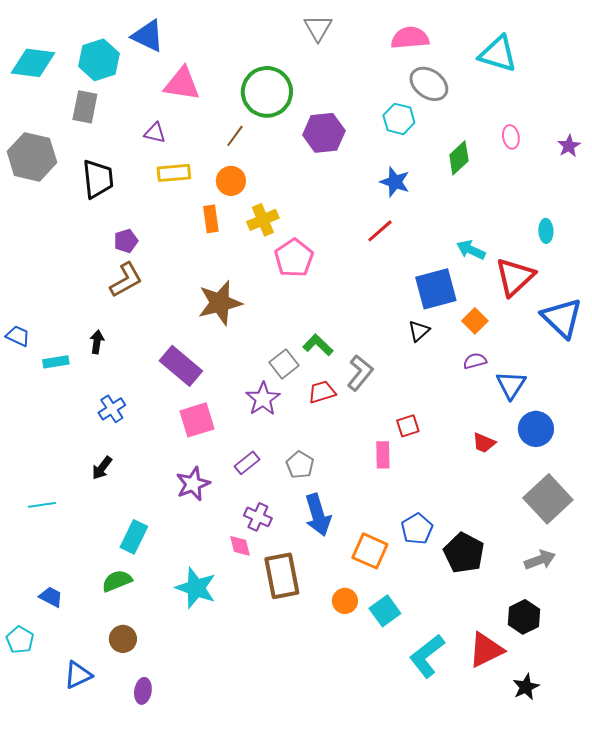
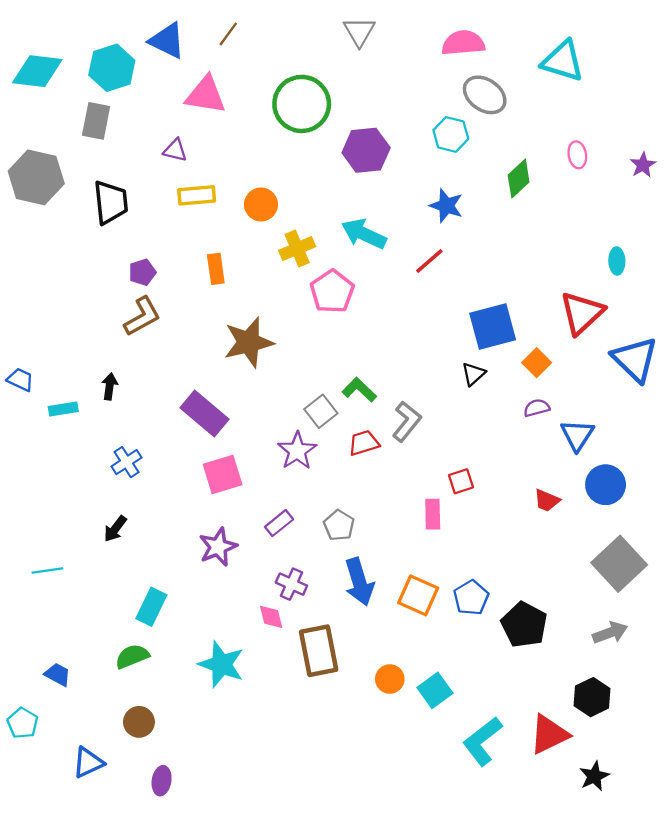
brown line: (235, 136) -> (228, 34), moved
orange rectangle: (211, 219) -> (216, 269), moved
cyan arrow: (471, 250) -> (364, 234), moved, size x1.4
orange square: (370, 551) -> (418, 595), moved

